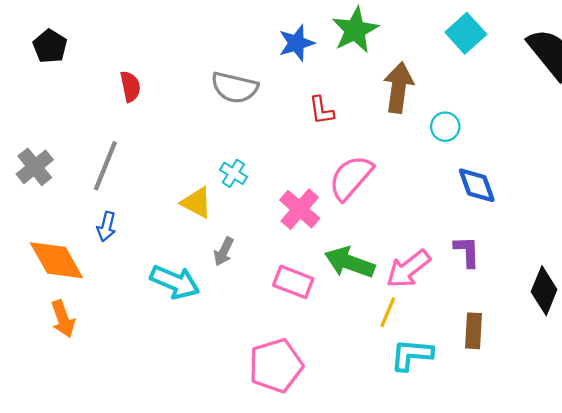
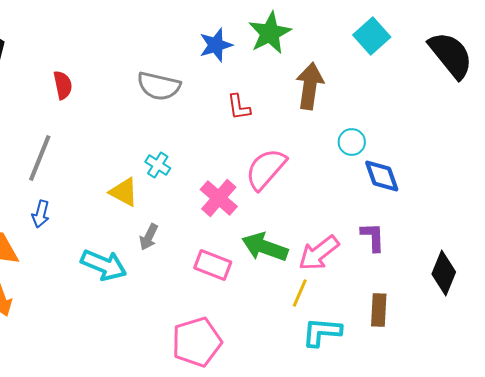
cyan circle: (445, 127) -> (352, 142), moved

